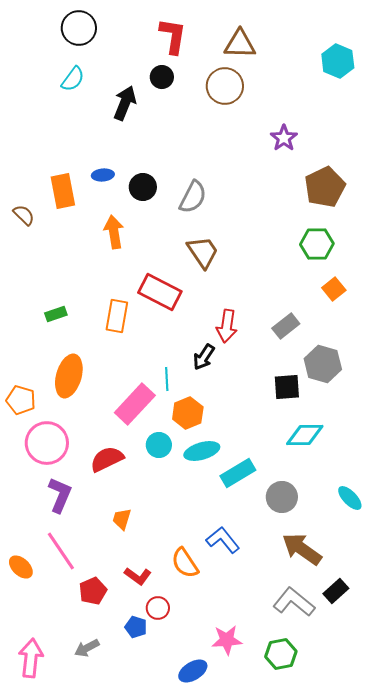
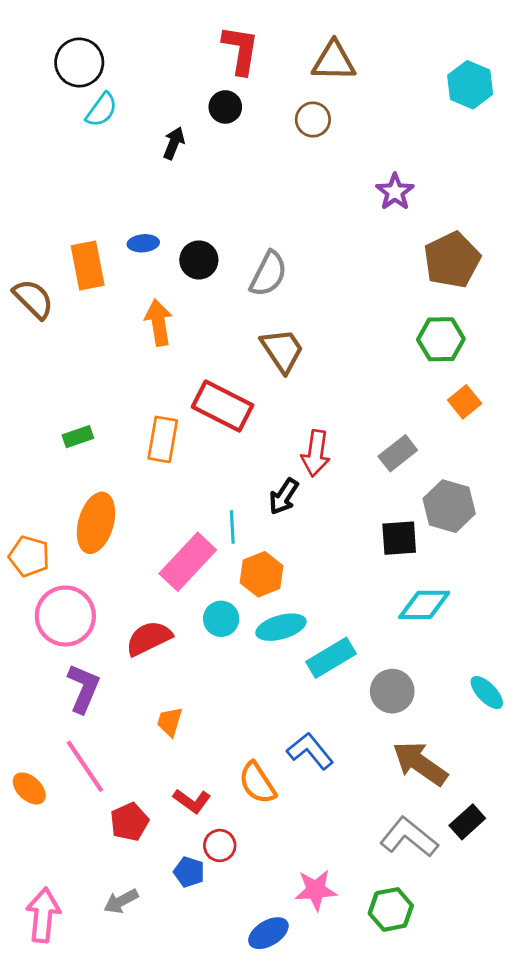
black circle: (79, 28) -> (79, 62), moved
brown circle: (225, 86) -> (313, 120), size x0.7
black arrow: (125, 103) -> (174, 143), size x0.7
brown semicircle: (24, 215) -> (33, 299), size x1.4

